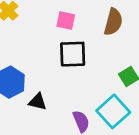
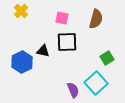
black triangle: (38, 102) -> (43, 51), moved

